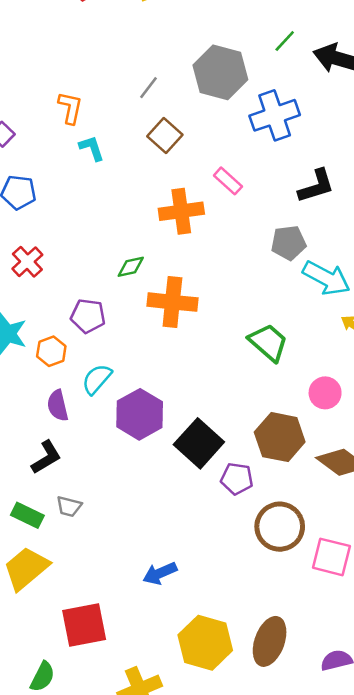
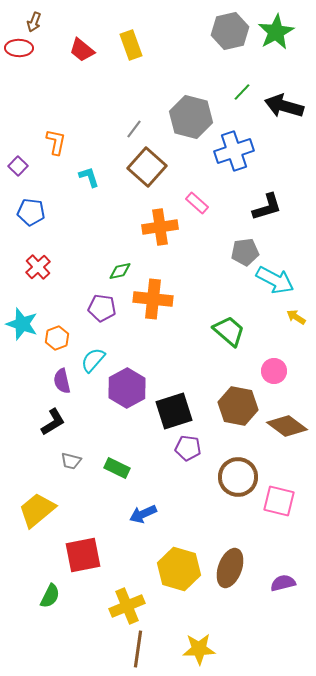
orange L-shape: (70, 108) -> (56, 142), moved
brown square: (165, 136) -> (147, 167), size x1.4
purple pentagon: (88, 316) -> (102, 308), moved
black square: (199, 443) -> (174, 411), turned 30
purple pentagon: (237, 479) -> (188, 448), moved
green rectangle: (27, 515) -> (117, 468), moved

